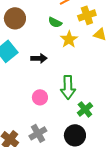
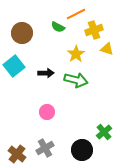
green semicircle: (55, 22) -> (58, 27), moved
green arrow: (68, 87) -> (76, 80), moved, turned -75
green cross: (85, 109) -> (104, 132), moved

